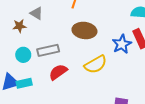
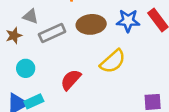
blue star: (122, 44) -> (128, 21), moved, turned -30
gray rectangle: (48, 50) -> (52, 33), moved

